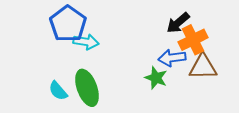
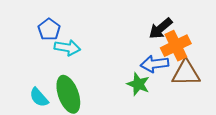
blue pentagon: (68, 24) -> (49, 29), size x0.6

